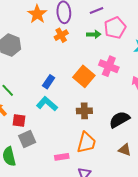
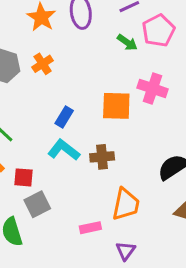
green arrow: (94, 34) -> (127, 42), turned 40
orange cross: (61, 35) -> (43, 64), moved
orange square: (84, 76) -> (116, 106), turned -35
brown cross: (84, 111) -> (102, 157), moved

